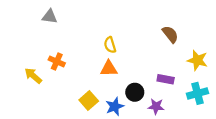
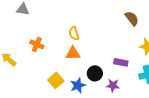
brown semicircle: (170, 34) -> (132, 18), moved
orange cross: (57, 61) -> (37, 44), moved

